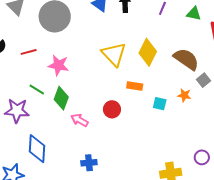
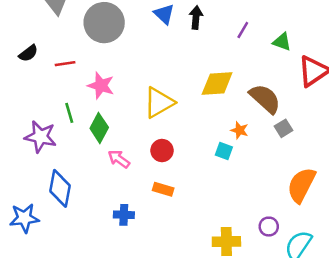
yellow diamond: (148, 52) -> (217, 84), turned 52
yellow triangle: (114, 54) -> (159, 103), moved, turned 36
orange rectangle: (135, 86) -> (163, 189), moved
green line: (37, 90) -> (69, 113), turned 35
orange star: (184, 95) -> (240, 130), moved

